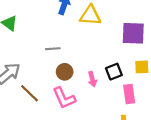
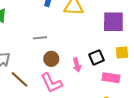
pink rectangle: (129, 94) -> (111, 78), turned -72

